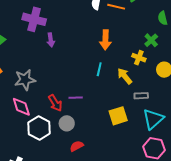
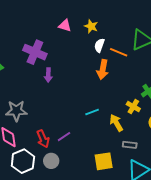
orange arrow: (105, 40) -> (103, 70), moved
cyan line: (99, 69) -> (92, 112), turned 48
purple line: (76, 98) -> (64, 137), turned -40

